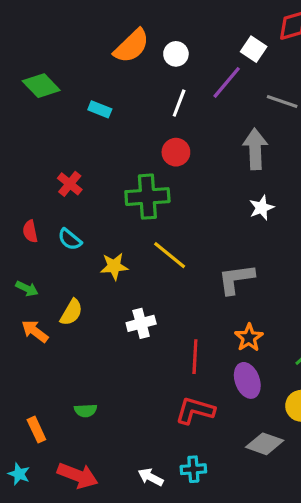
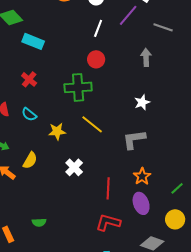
cyan rectangle: (100, 109) -> (33, 41), moved, size x1.5
gray arrow: (255, 149) -> (146, 57), size x0.7
white star: (262, 208) -> (142, 102), moved
white cross: (141, 323) -> (74, 167), turned -30

